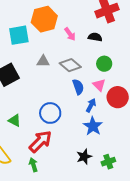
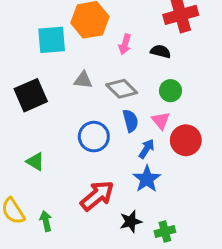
pink arrow: (70, 34) -> (125, 44), turned 48
blue circle: (50, 113) -> (94, 137), moved
red arrow: (40, 141) -> (97, 196), moved
green arrow: (33, 165) -> (46, 221), moved

